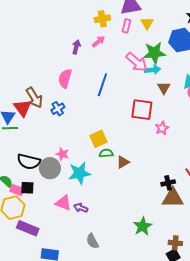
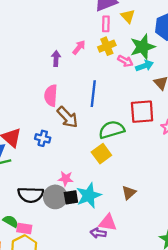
yellow cross: (102, 19) -> (107, 46), moved
pink arrow: (137, 62) -> (125, 61), size x0.6
brown arrow: (34, 98) -> (67, 117), moved
blue cross: (58, 109) -> (43, 138), moved, turned -32
green semicircle: (106, 153) -> (112, 130), moved, size x1.6
brown triangle: (123, 162) -> (129, 193), moved
black square: (27, 188) -> (71, 197), moved
pink triangle: (63, 203) -> (108, 223), moved

